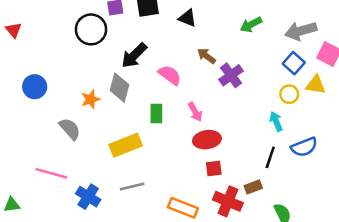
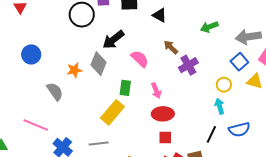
yellow circle: (289, 94) -> (224, 85), moved
yellow rectangle: (126, 145) -> (112, 112), moved, turned -35

